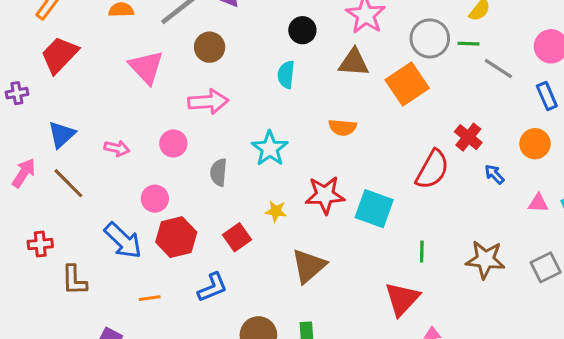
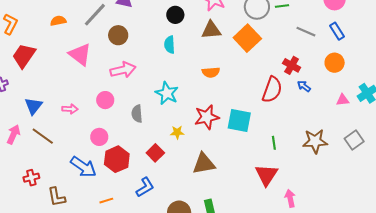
gray line: (498, 69) -> (306, 32), moved
blue arrow: (494, 174) -> (304, 86), moved
brown triangle: (309, 266) -> (204, 164), turned 40

